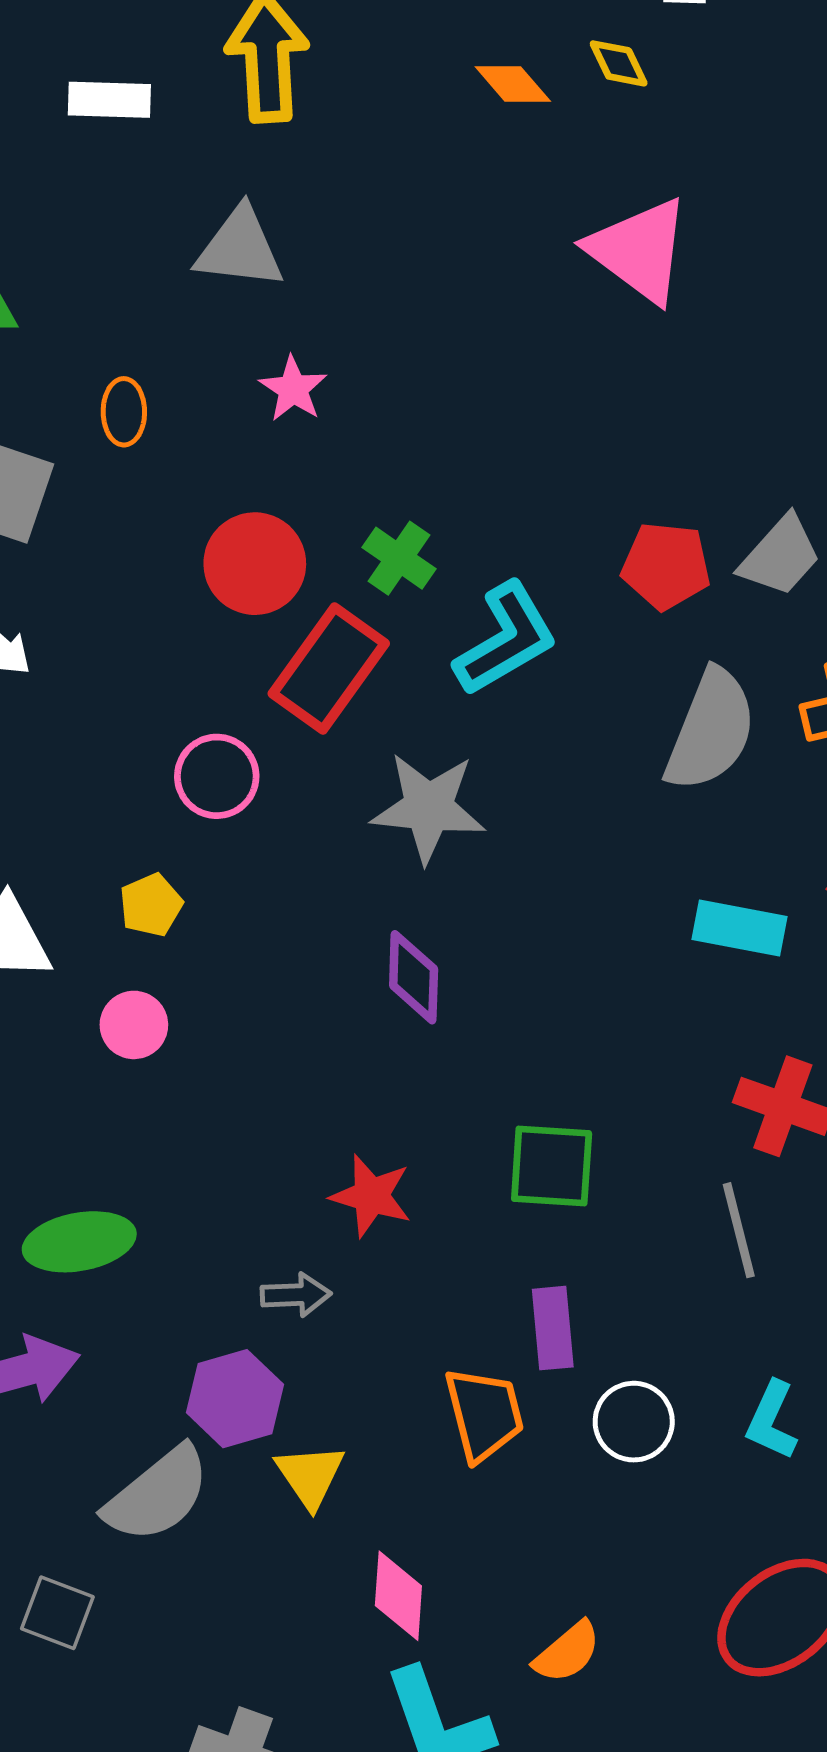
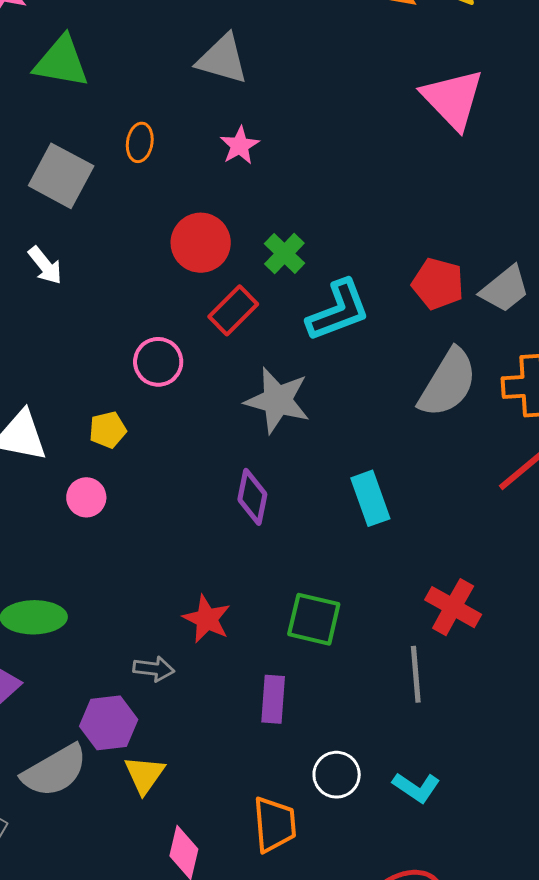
red rectangle: (329, 668) -> (233, 310), size x0.7
cyan rectangle: (740, 928) -> (370, 498), moved, turned 50
purple rectangle: (553, 1328) -> (273, 699), moved
orange trapezoid: (484, 1414) -> (275, 824), moved
cyan L-shape: (772, 1420) -> (416, 787), turned -90

